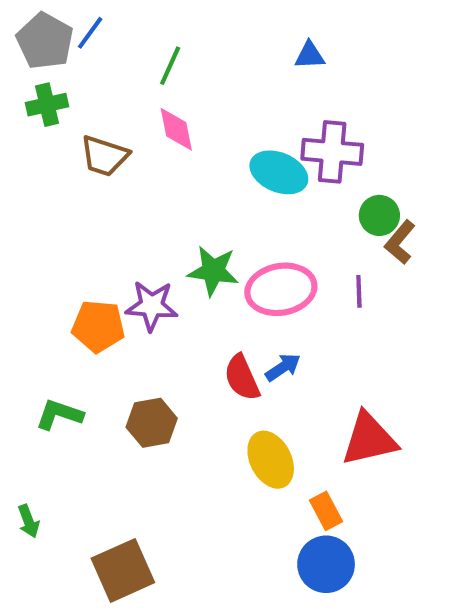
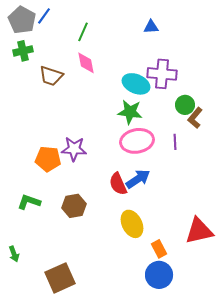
green star: (213, 271) -> (130, 112), moved
blue arrow: (283, 367) -> (138, 179), size x1.4
red triangle: (369, 439) -> (199, 231), moved

